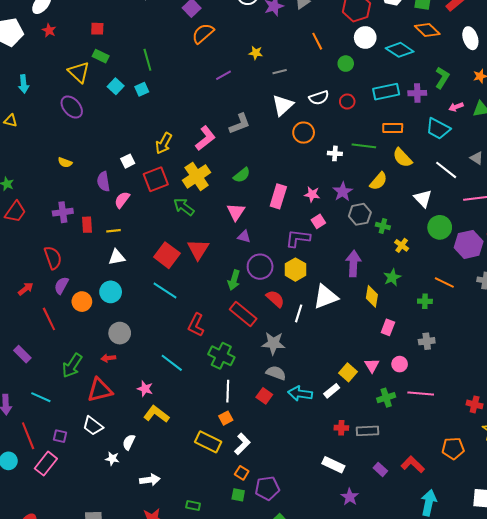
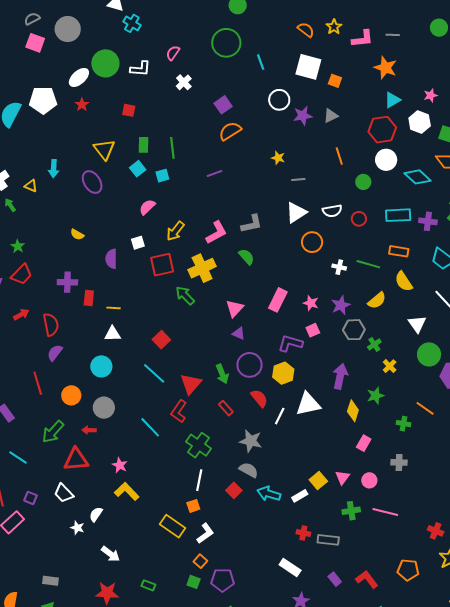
green rectangle: (101, 56) -> (143, 145), moved, turned 56
purple line: (223, 75) -> (214, 173), moved
cyan arrow: (24, 84) -> (54, 169), moved
green semicircle: (242, 175) -> (246, 257), moved, turned -102
pink semicircle: (122, 200) -> (147, 207), moved
green cross: (383, 226) -> (374, 344), turned 32
red triangle: (198, 249) -> (191, 384), moved
red square: (167, 255) -> (161, 340), size x0.7
green arrow: (234, 280) -> (222, 374), turned -48
red arrow: (26, 289) -> (21, 314), moved
orange circle: (82, 302) -> (71, 395), moved
red rectangle: (243, 314) -> (226, 408), size x0.6
cyan line: (172, 363) -> (150, 427), moved
white arrow: (150, 480) -> (110, 554), turned 36

